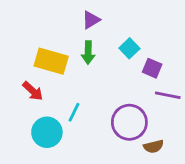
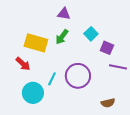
purple triangle: (91, 20) -> (64, 14), turned 40
green arrow: (88, 53) -> (62, 37), turned 35
purple circle: (129, 122) -> (78, 76), moved

